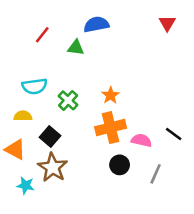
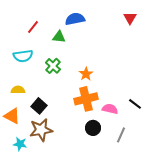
cyan semicircle: (35, 86) -> (23, 56), moved
green cross: (68, 100) -> (53, 66), moved
brown star: (53, 167) -> (41, 130), turned 30

